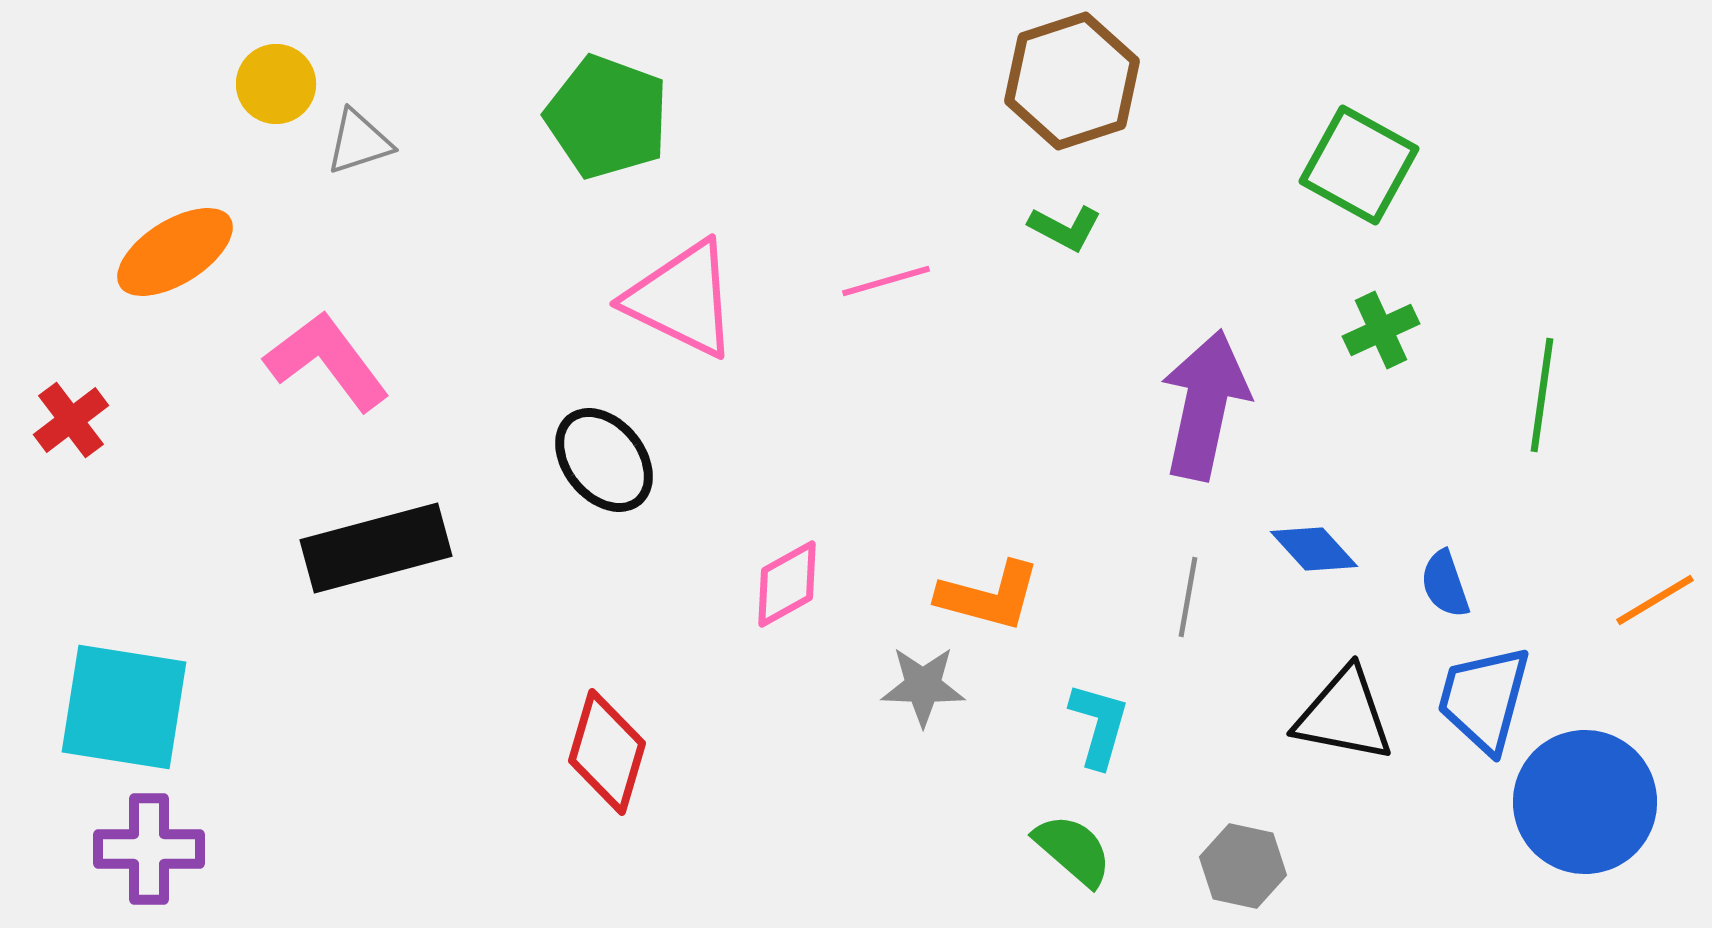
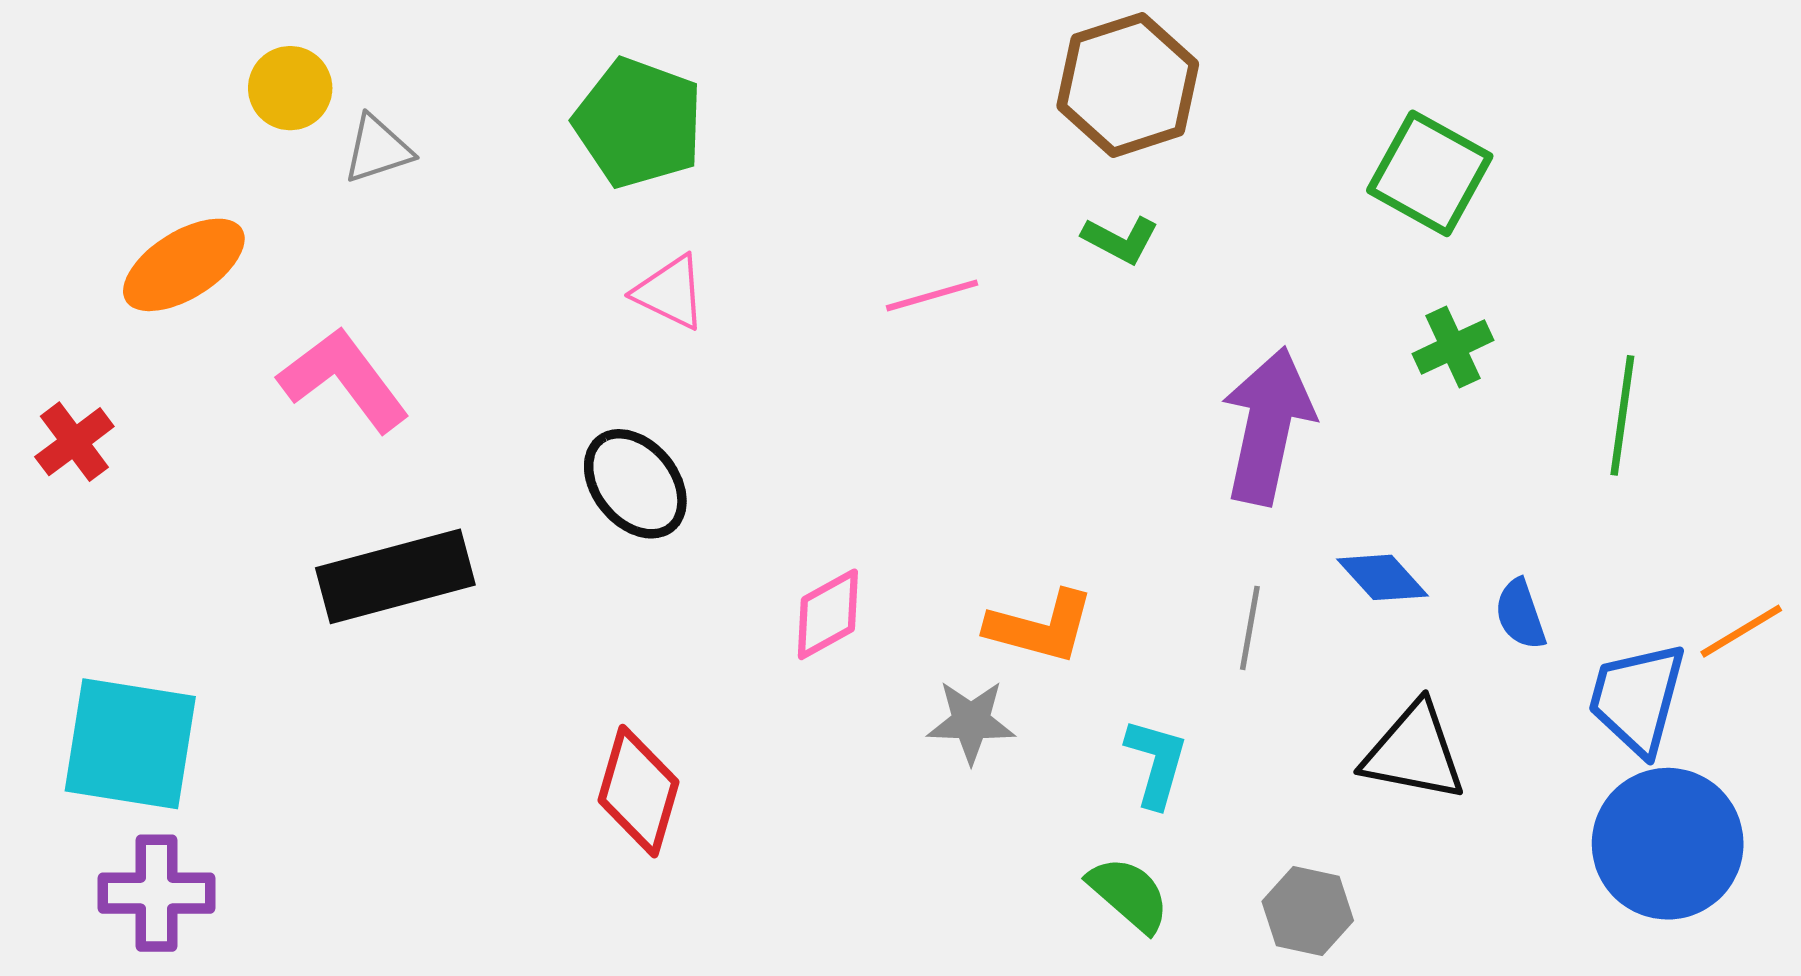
pink triangle: (682, 299) -> (670, 292), moved, size x0.6
blue trapezoid: (1484, 699) -> (1637, 698), moved

